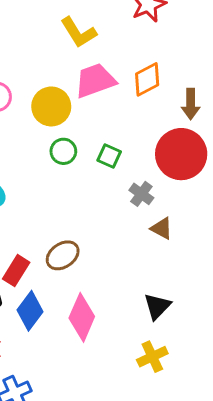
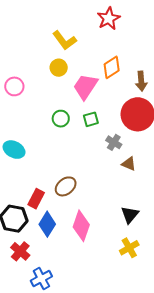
pink trapezoid: (95, 81) -> (85, 86), moved, turned -32
yellow circle: (51, 106) -> (59, 68), moved, size x0.7
green square: (109, 156) -> (91, 119), turned -35

